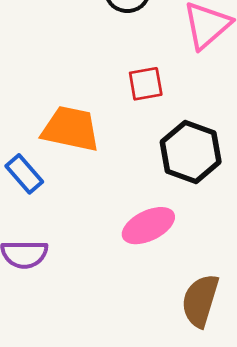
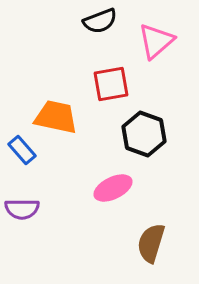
red square: (146, 84) -> (111, 84), size x1.4

